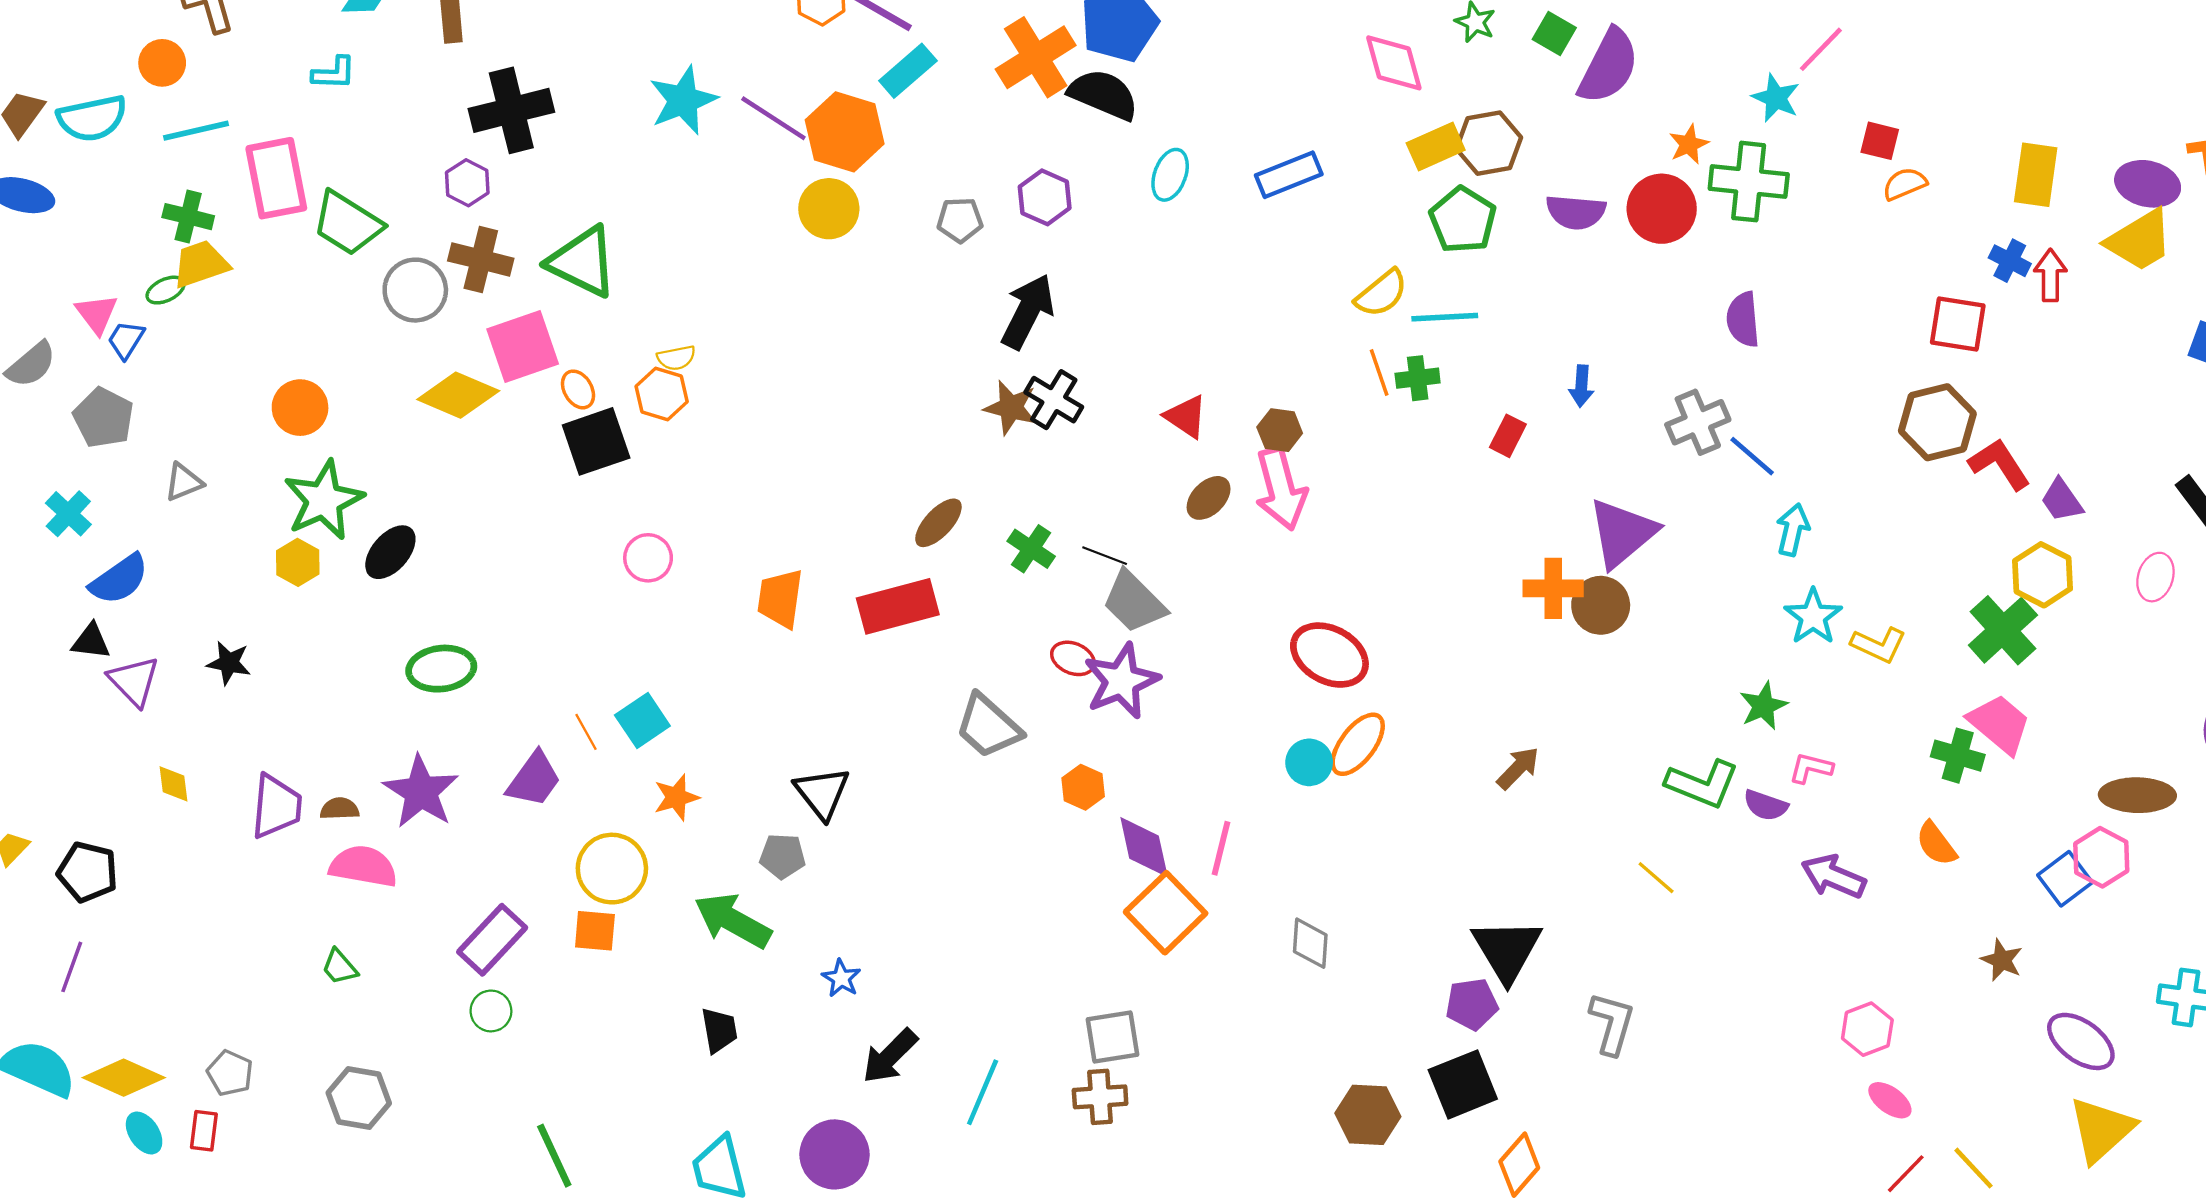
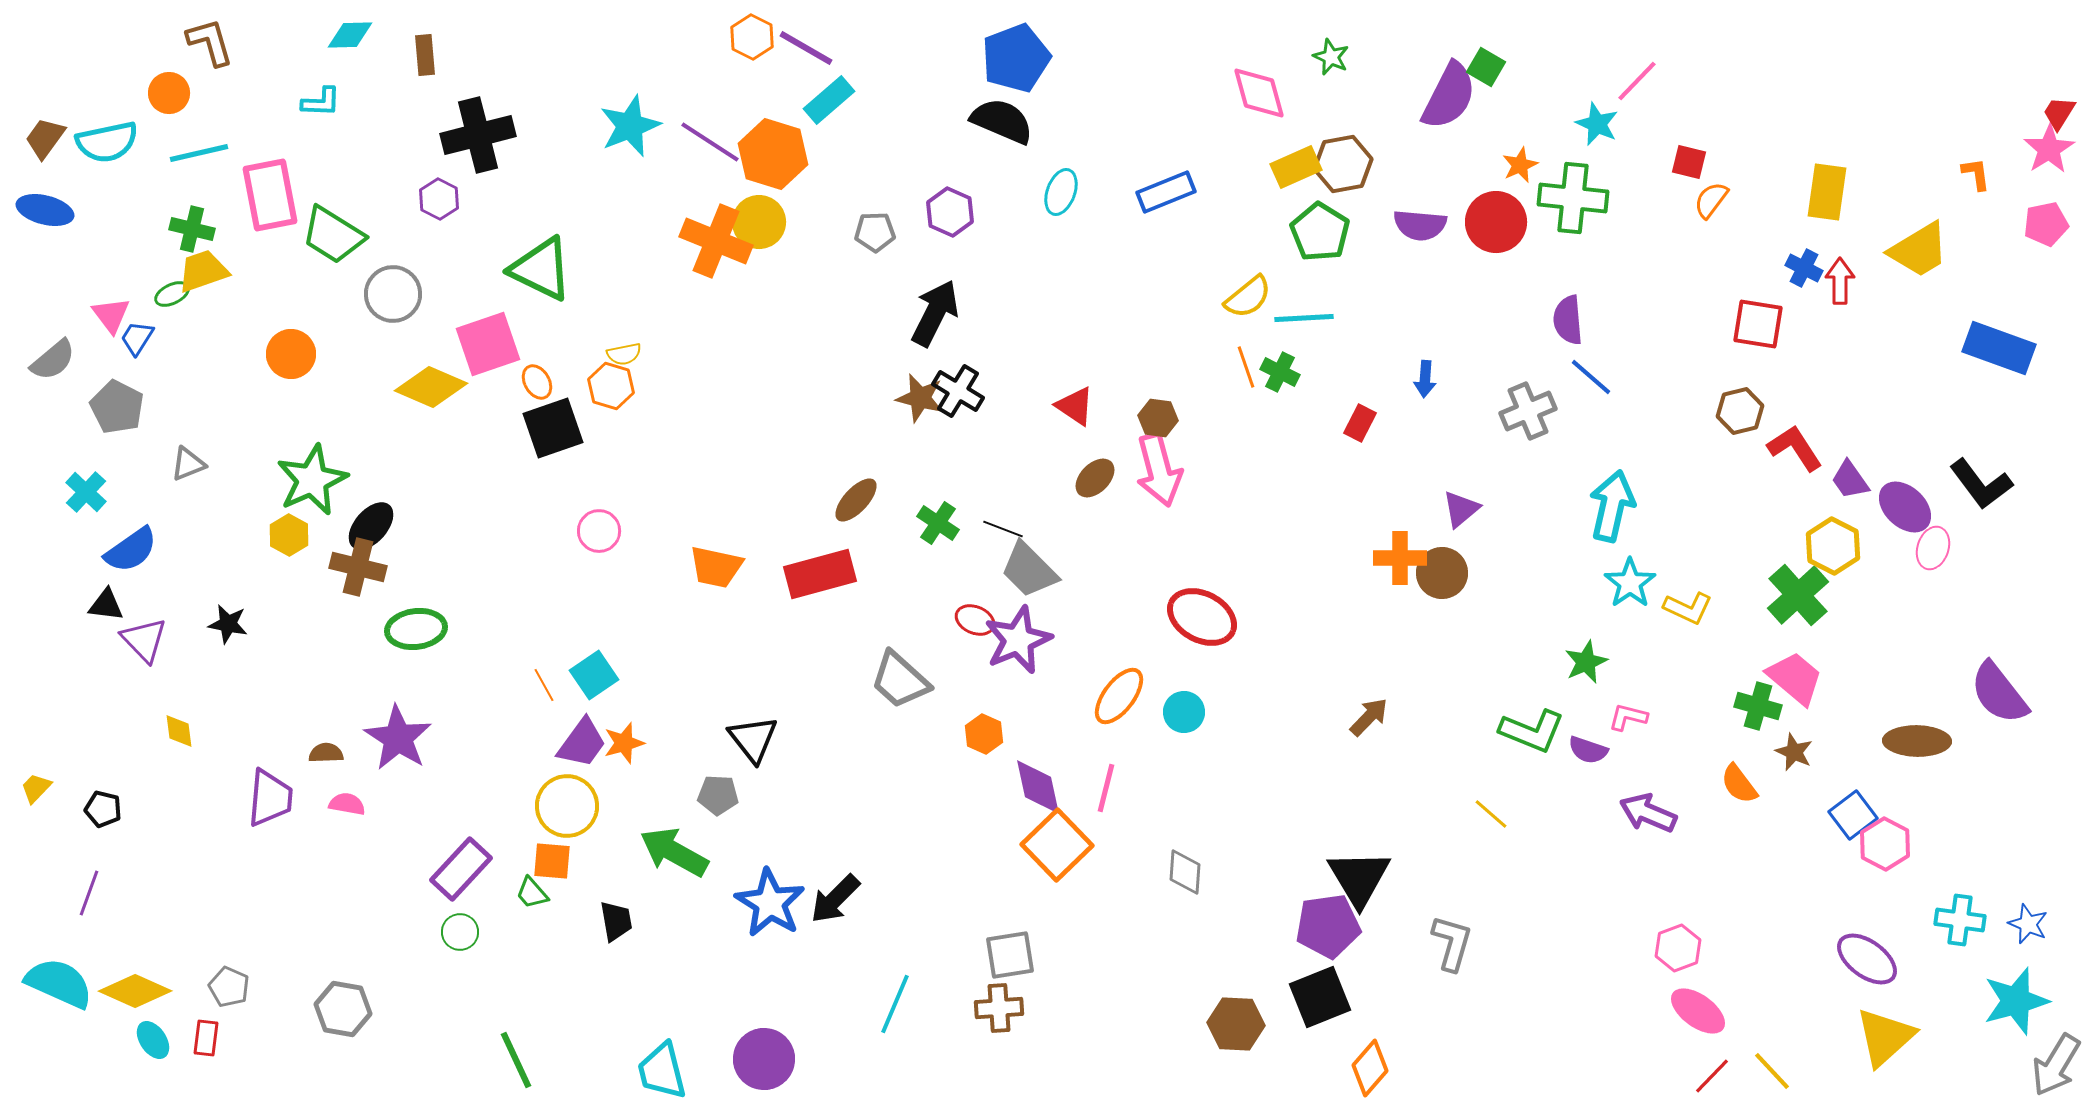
green square: (1554, 34) -> (1486, 67), moved
orange cross: (1036, 57) -> (716, 241), moved, turned -36
orange semicircle: (1905, 184) -> (1711, 200), turned -30
purple ellipse: (2148, 184) -> (1905, 507), moved, turned 30
brown cross: (481, 260) -> (358, 567), moved
green cross: (1418, 378) -> (1280, 372), turned 33
orange circle: (300, 408) -> (291, 354), moved
brown hexagon: (1937, 422) -> (1740, 411), size x0.7
blue line: (1752, 456) -> (1591, 377), moved
cyan arrow: (1793, 530) -> (1612, 506), size x1.5
purple triangle: (1622, 533) -> (1461, 509), size x0.6
orange trapezoid: (780, 599) -> (716, 567), turned -86
orange ellipse: (1358, 744) -> (1119, 696), moved
purple trapezoid: (534, 779) -> (582, 743), moved
purple trapezoid: (276, 806) -> (270, 798), moved
pink hexagon: (2101, 857) -> (1885, 844), moved
pink semicircle: (363, 866) -> (347, 804), size x0.6
black pentagon: (88, 872) -> (103, 809), size x0.7
brown star: (2002, 960) -> (1794, 752), moved
green trapezoid: (340, 967) -> (532, 893), moved
blue star: (841, 978) -> (770, 903), size x2.0
purple pentagon: (1472, 1004) -> (1328, 926), size x1.4
black trapezoid: (719, 1030) -> (616, 921), moved
black arrow: (890, 1056) -> (835, 899), moved
pink ellipse: (1890, 1100) -> (1698, 1011), size x1.4

